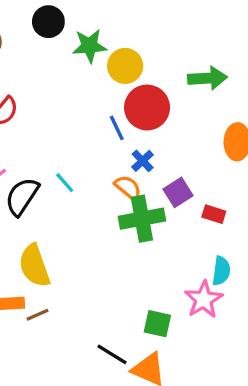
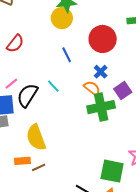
yellow circle: (125, 66) -> (62, 18), moved
blue line: (117, 128) -> (67, 55), moved
green square: (157, 324) -> (112, 171), size x1.4

